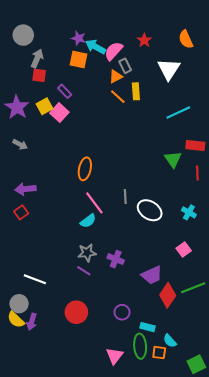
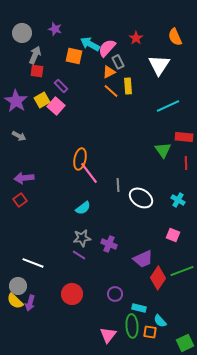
purple star: (78, 38) -> (55, 29), moved
pink line: (94, 203) -> (89, 173), moved
pink square: (184, 250) -> (173, 235), turned -32

